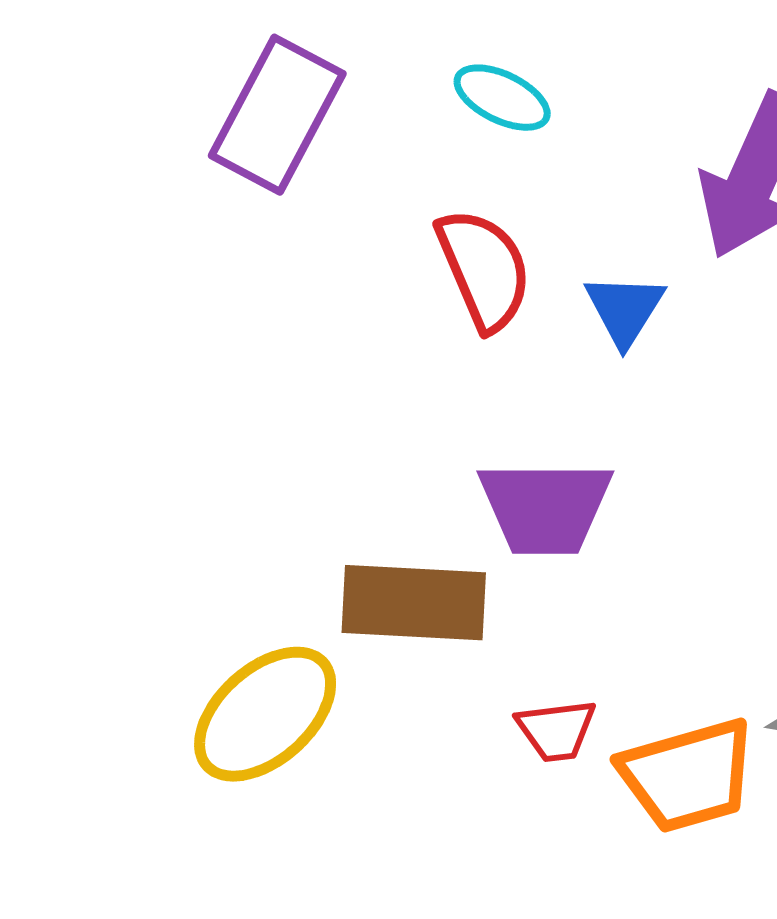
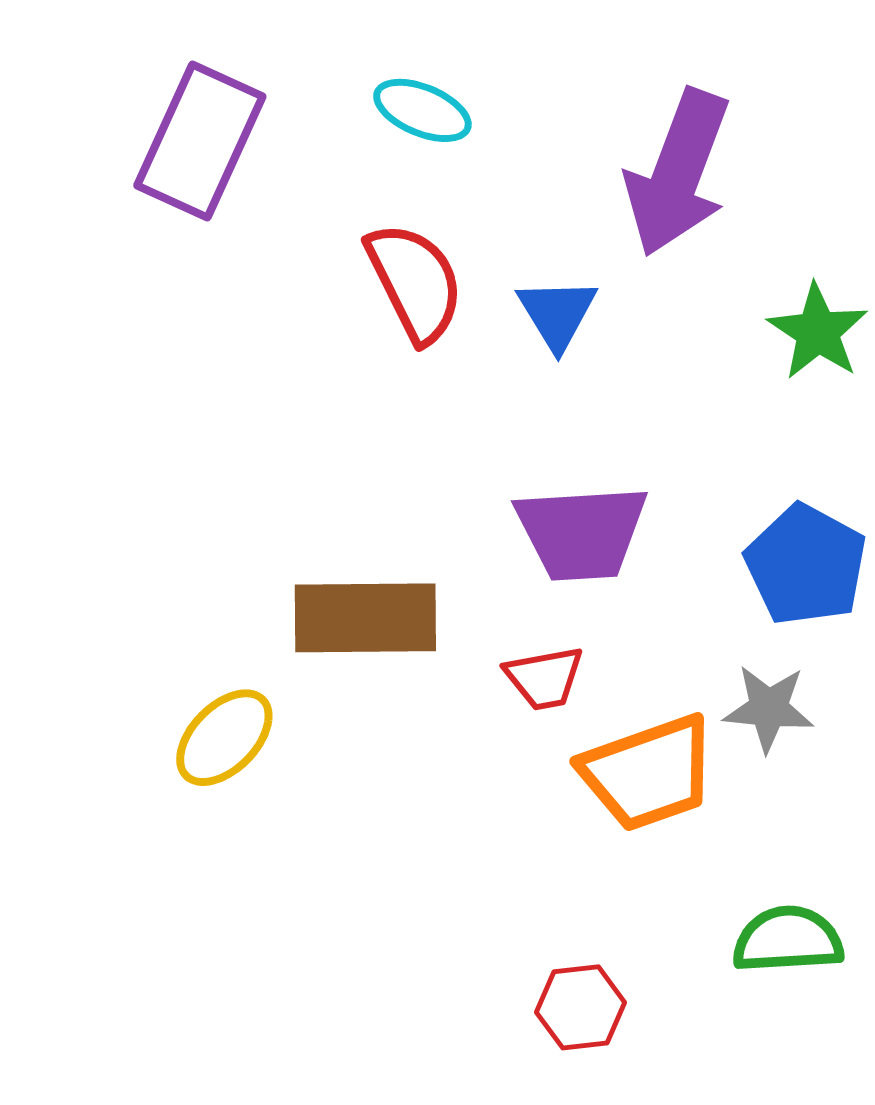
purple trapezoid: (545, 507) -> (582, 532), moved
yellow ellipse: (265, 714) -> (224, 738), size x0.7
red trapezoid: (556, 730) -> (544, 678), moved

